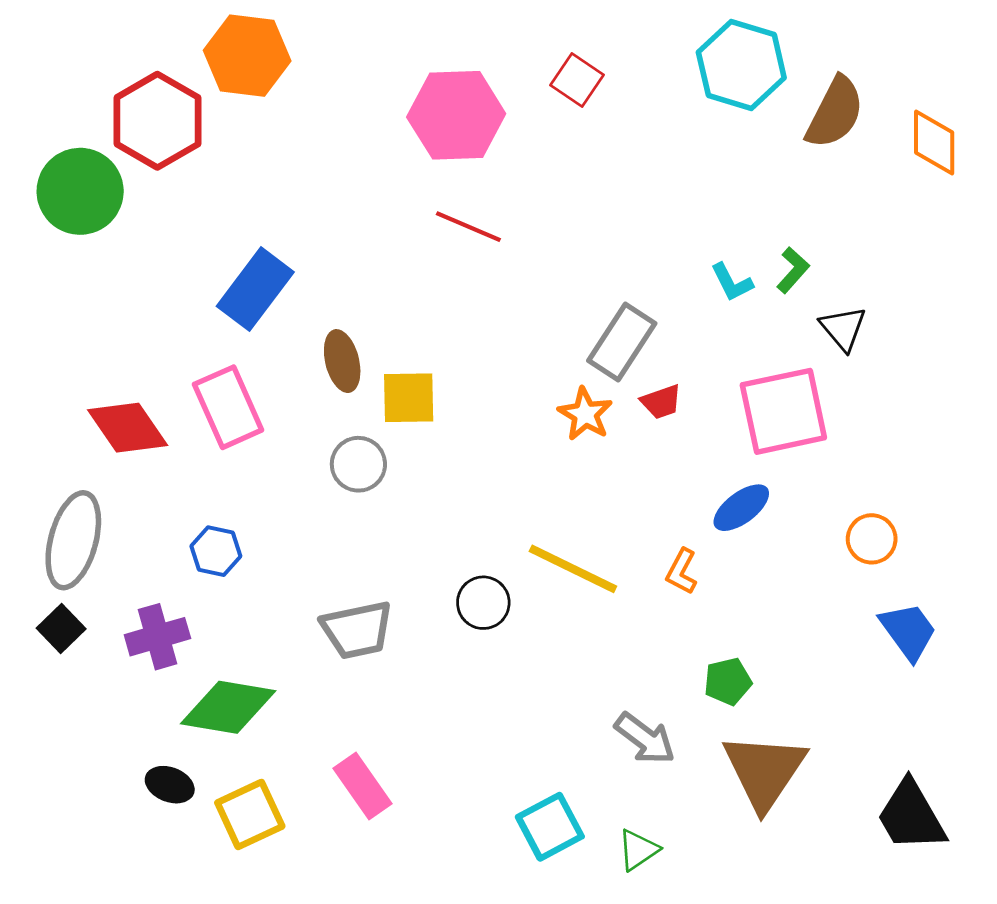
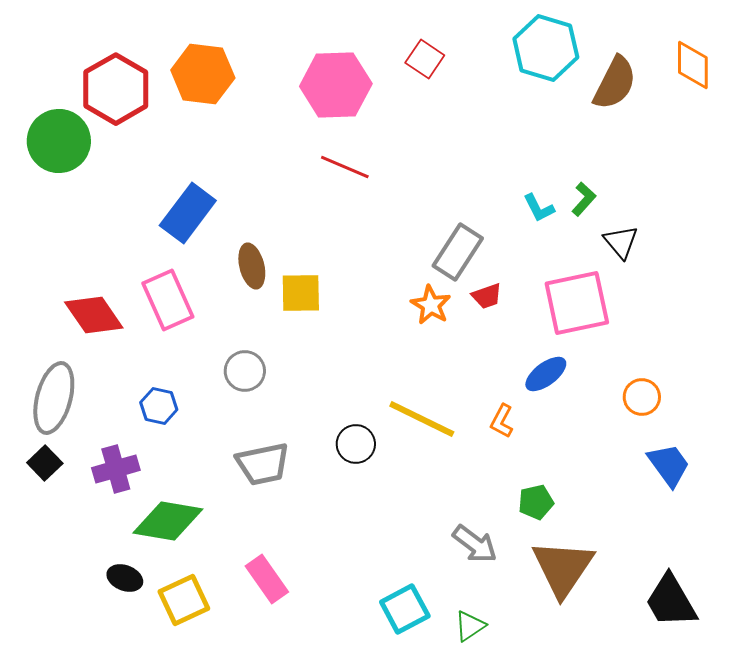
orange hexagon: (247, 56) -> (203, 74), moved
orange diamond: (934, 142) -> (693, 65), moved
gray circle: (358, 464) -> (245, 371), moved

